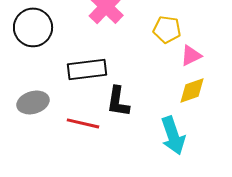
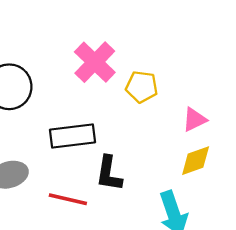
yellow pentagon: (167, 29) -> (142, 87), moved

